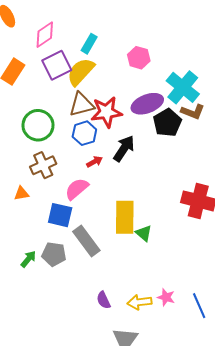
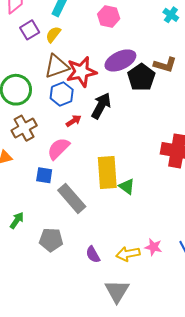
purple square: (57, 65) -> (30, 30), size x0.7
yellow semicircle: (81, 72) -> (53, 34), size x0.6
cyan cross: (183, 87) -> (171, 15), moved, size x0.5
blue square: (60, 215) -> (44, 175), size x0.7
gray pentagon: (54, 254) -> (51, 240), moved

